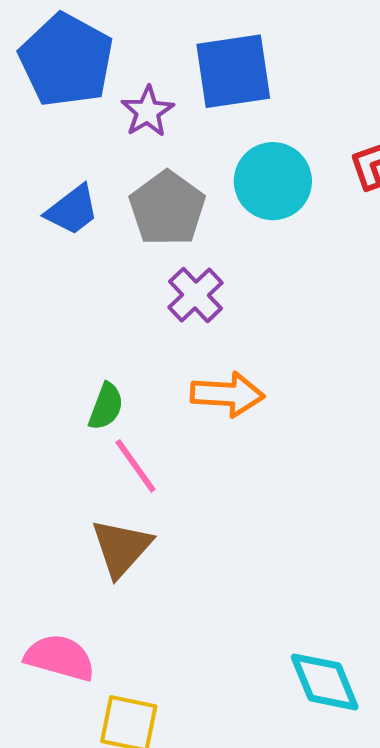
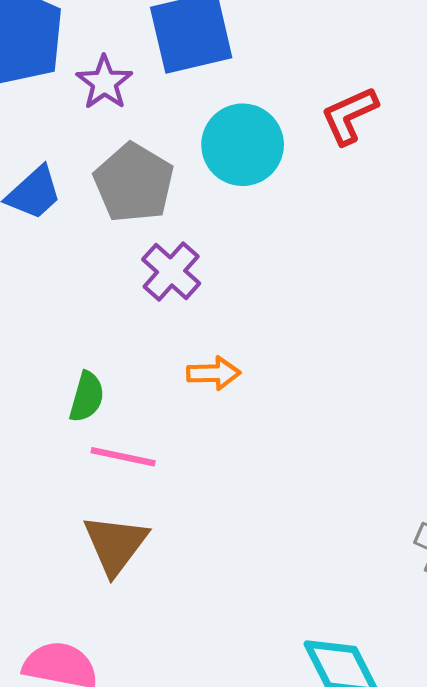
orange arrow: (227, 394) -> (214, 373), size x0.7
pink line: (135, 466) -> (123, 457), turned -38

